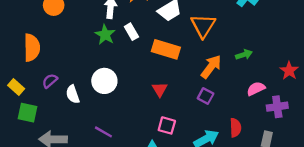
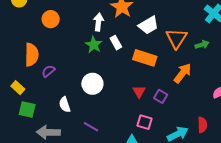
green arrow: (244, 55) -> (202, 45), moved
purple semicircle: (50, 81) -> (48, 71), moved
white semicircle: (73, 94) -> (65, 105), moved
purple square: (206, 96) -> (161, 96), moved

